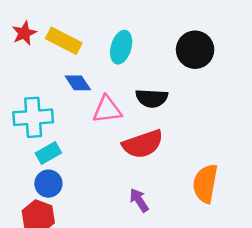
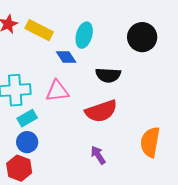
blue diamond: (78, 83) -> (66, 57), moved
pink triangle: (107, 110) -> (57, 91), moved

